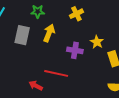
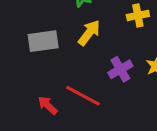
gray rectangle: (22, 35) -> (43, 41), moved, turned 54
purple cross: (75, 50) -> (120, 69), turned 35

